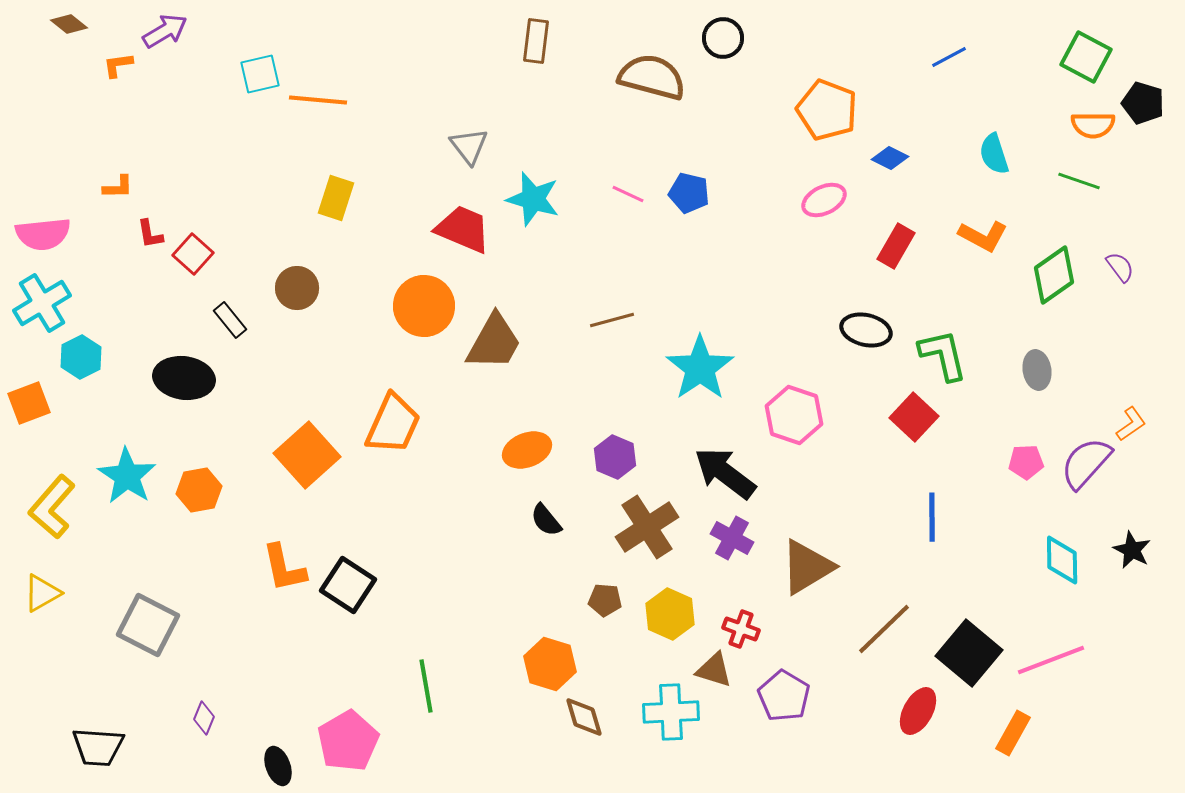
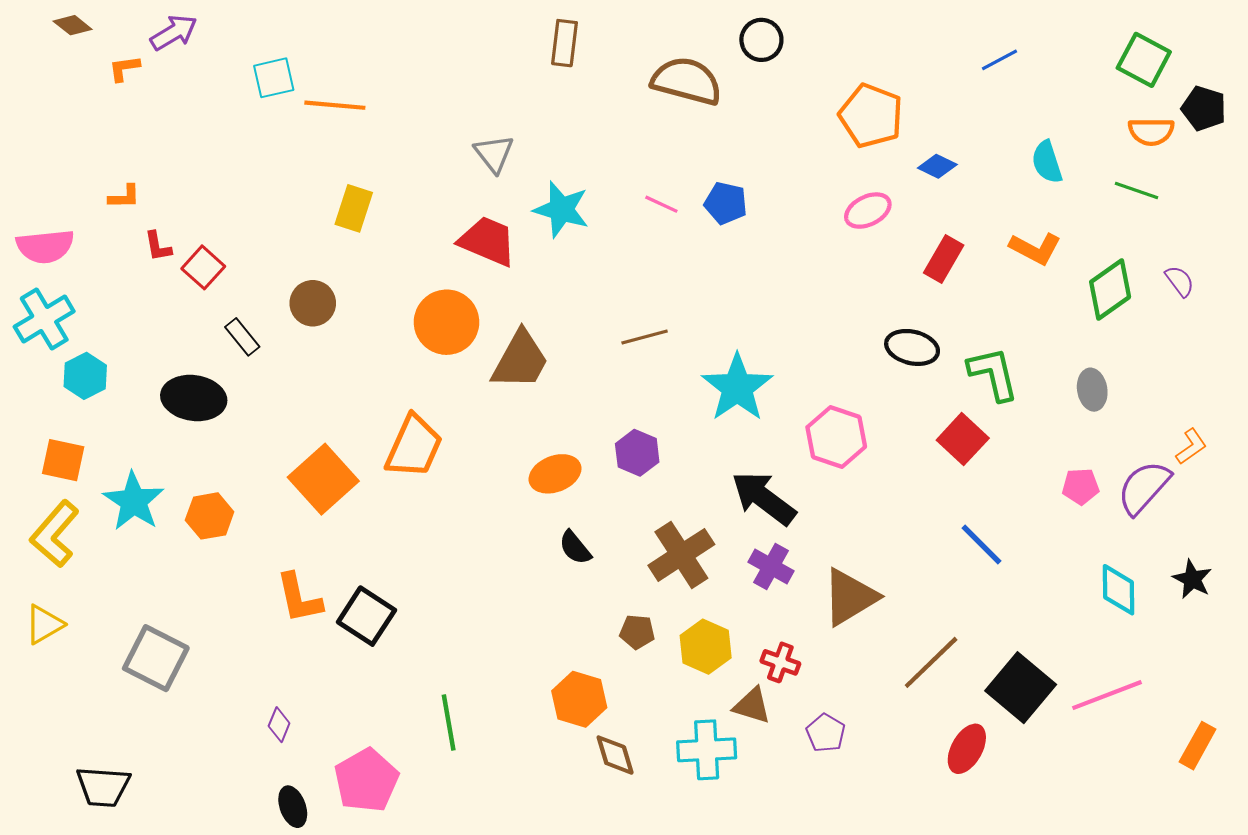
orange square: (29, 403) -> (63, 460), moved, turned 33
purple hexagon: (615, 457) -> (637, 453), moved
blue line: (932, 517) -> (982, 544), turned -45
purple pentagon: (784, 696) -> (826, 733), size x0.7
purple diamond: (204, 718) -> (279, 725), moved
orange rectangle: (1013, 733) -> (1198, 746), moved

